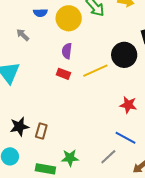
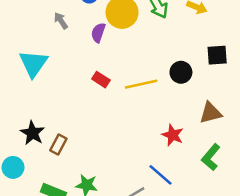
purple semicircle: (67, 51) -> (98, 33), moved
black circle: (124, 55) -> (181, 72), size x0.7
black star: (19, 127) -> (32, 133), turned 30

